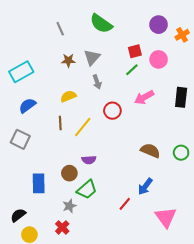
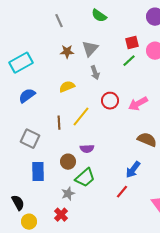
green semicircle: (101, 24) -> (99, 16), size x0.7
pink arrow: (144, 97) -> (138, 104), moved
brown line: (60, 123) -> (59, 123), moved
gray square: (20, 139) -> (30, 139), moved
blue arrow: (145, 186) -> (133, 170), moved
black semicircle: (18, 215) -> (18, 203), turned 98

